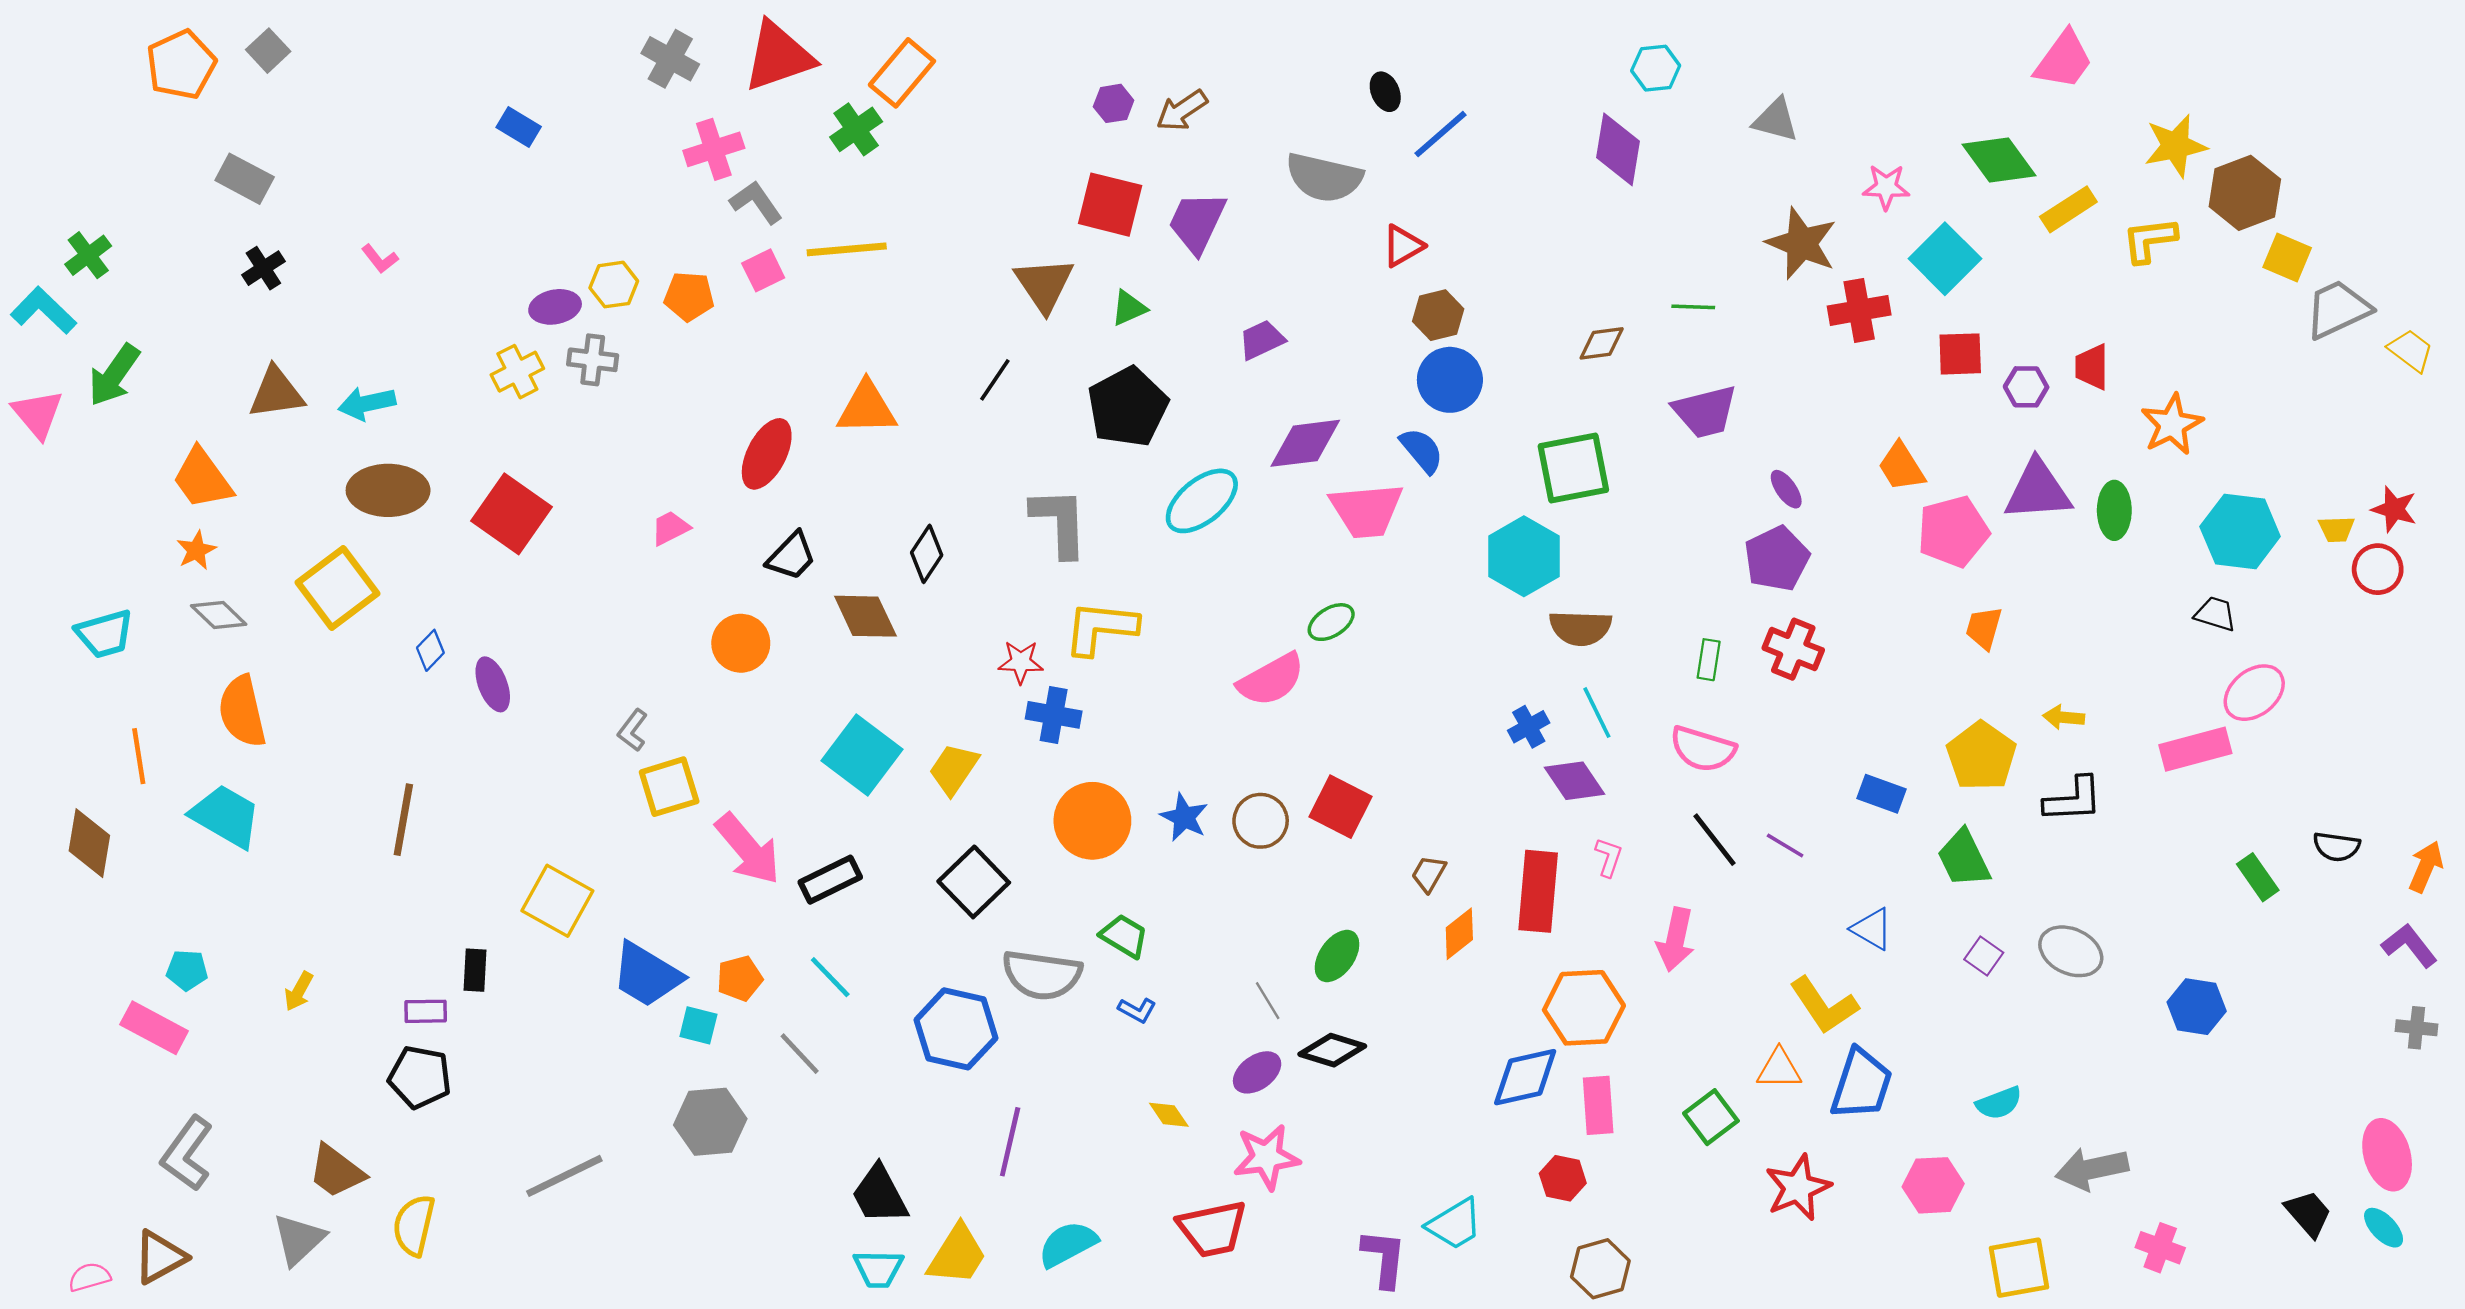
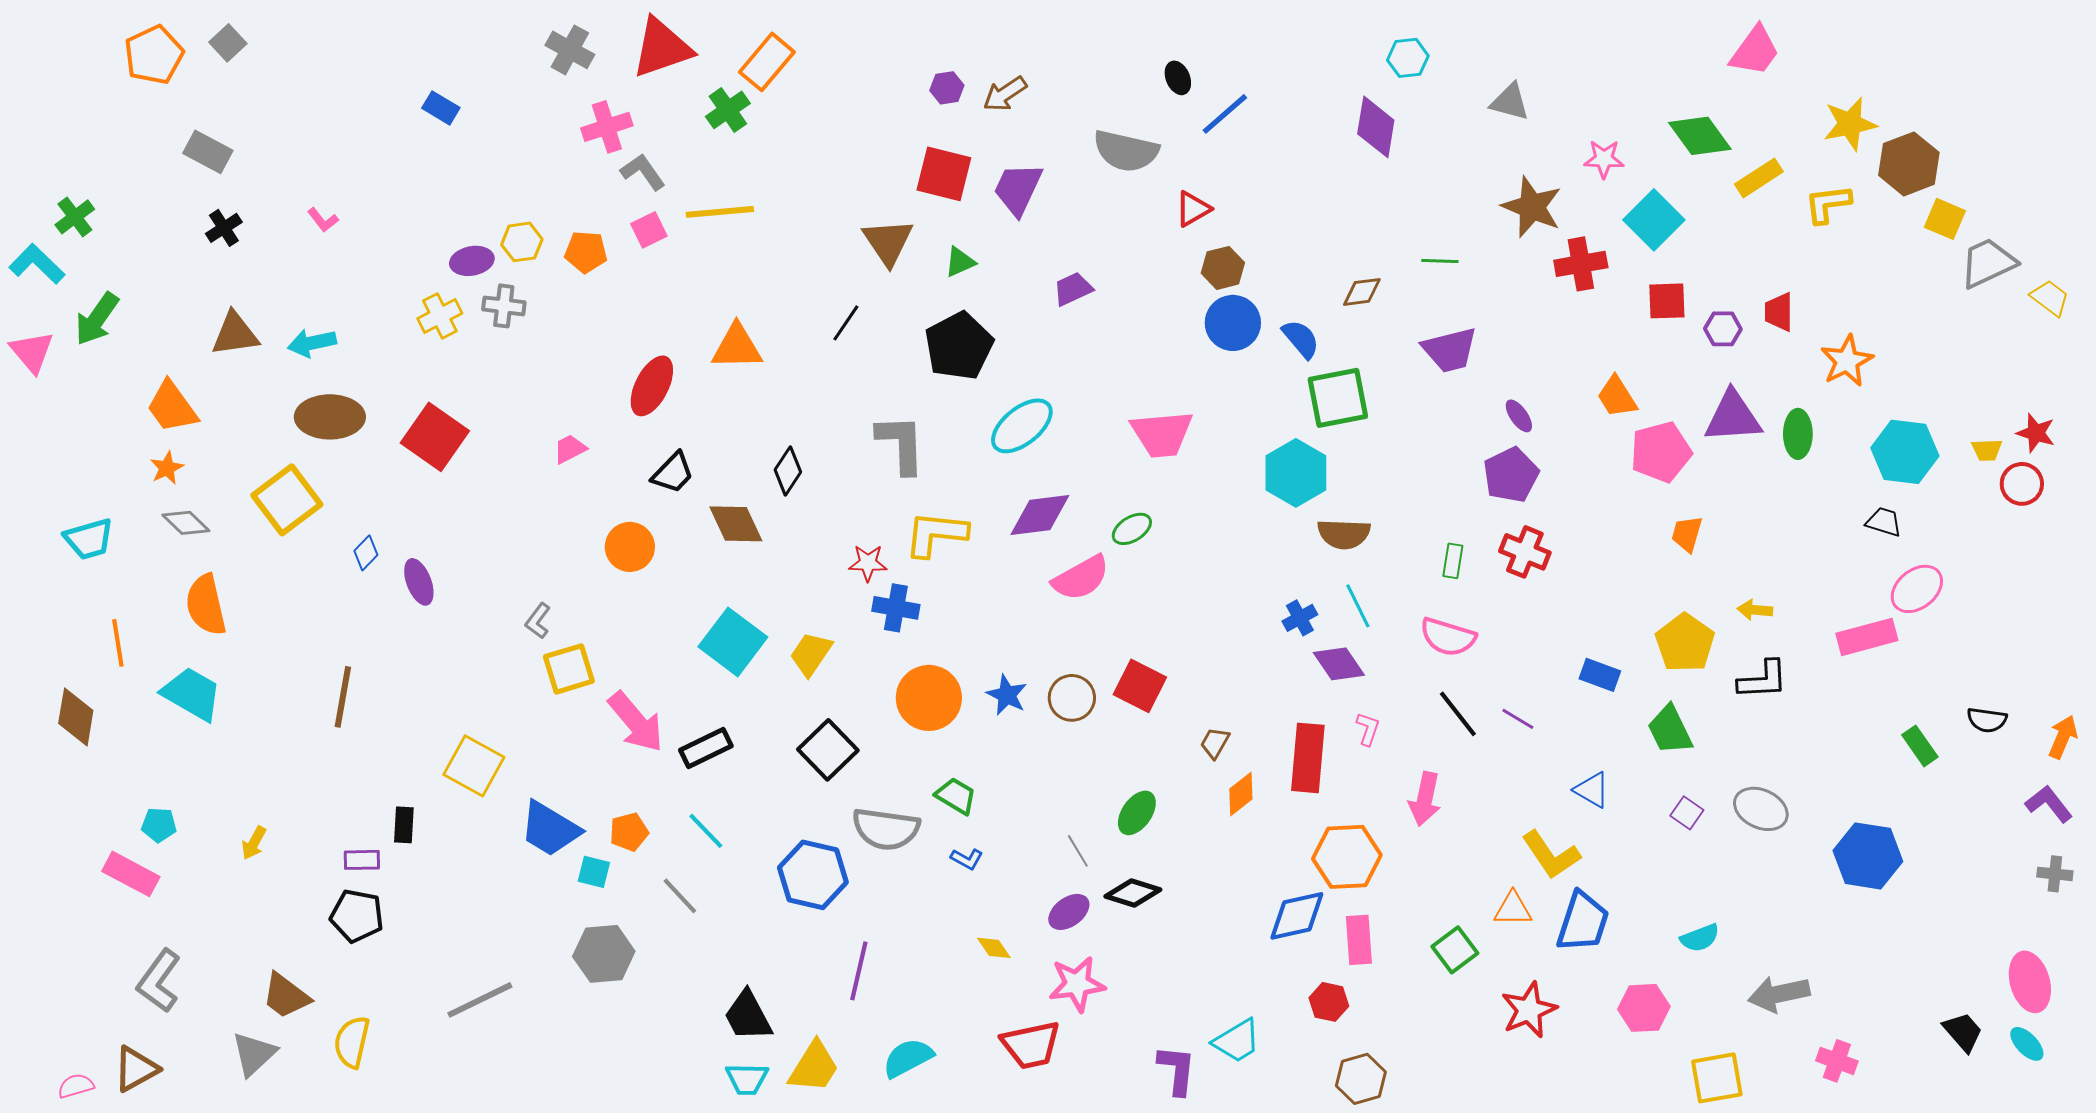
purple diamond: (1305, 443) -> (1040, 515), moved
blue semicircle: (1422, 450) -> (1301, 339), moved
blue hexagon: (2197, 1007) -> (1868, 856), size x1.4

